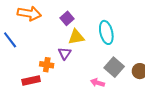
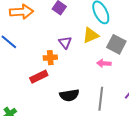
yellow triangle: (76, 37) -> (91, 35), moved

